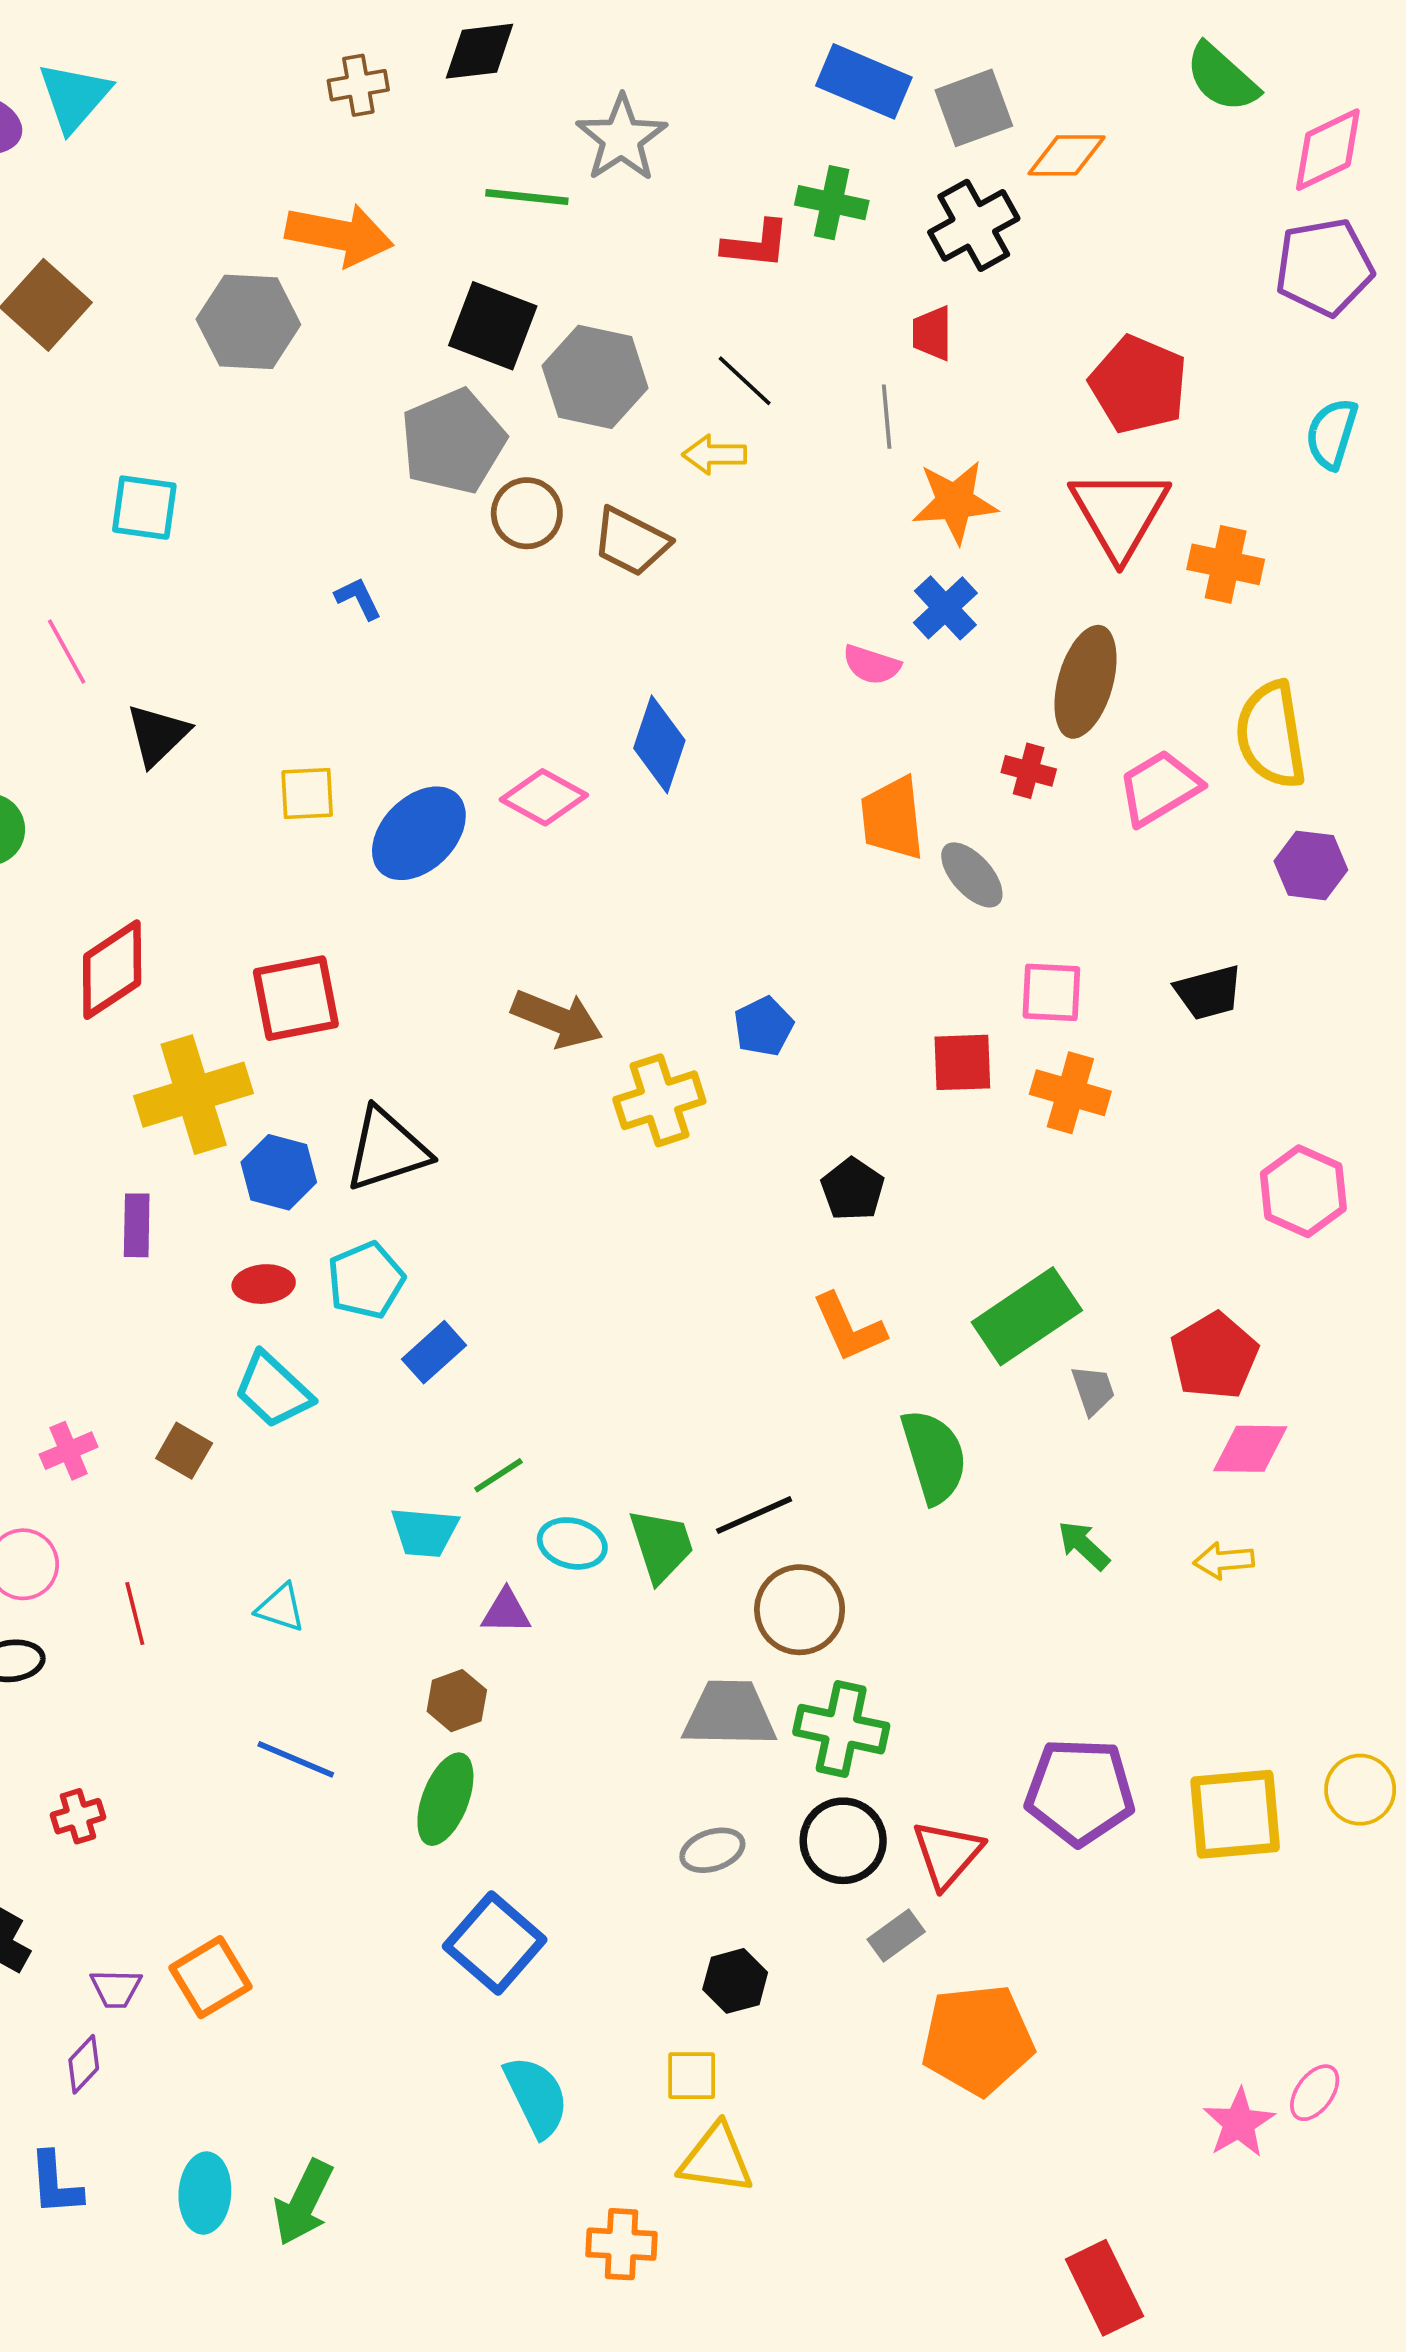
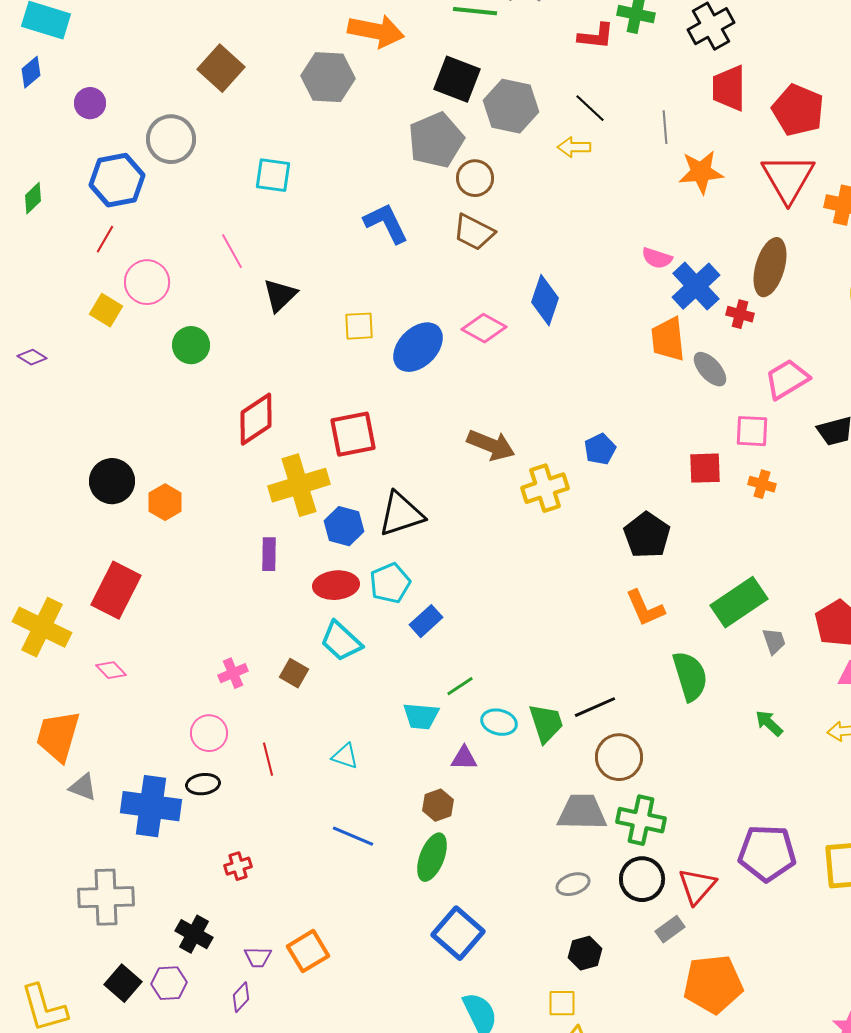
red trapezoid: (932, 333) -> (729, 88), moved, size x1.6
brown trapezoid: (631, 542) -> (474, 232), moved
blue L-shape: (358, 598) -> (386, 223), size x1.8
blue cross: (945, 608) -> (696, 286), moved, size x1.4
pink trapezoid: (1159, 788) -> (787, 379), moved
orange cross: (1070, 1093) -> (762, 484), size x0.7
black pentagon: (853, 1189) -> (647, 535), size x1.4
red ellipse: (264, 1284) -> (336, 585), size x1.4

